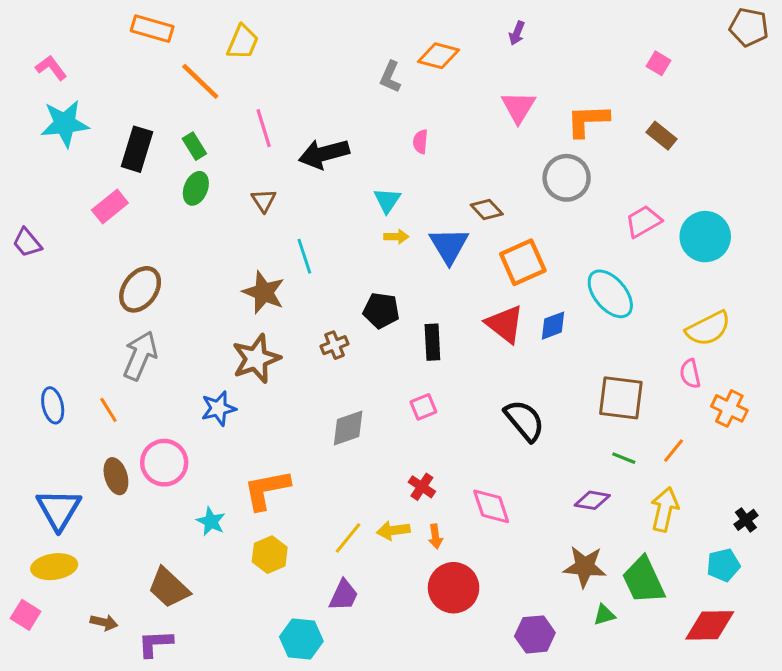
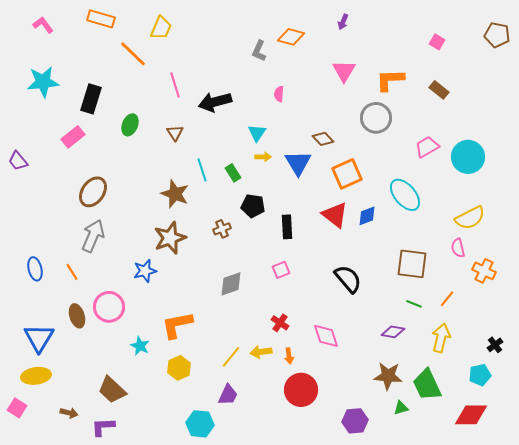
brown pentagon: (749, 27) -> (497, 35), moved
pink L-shape: (51, 68) -> (43, 25), moved
green rectangle: (194, 146) -> (233, 173), moved

